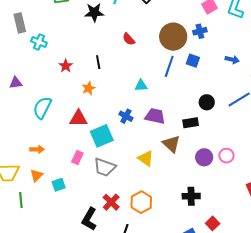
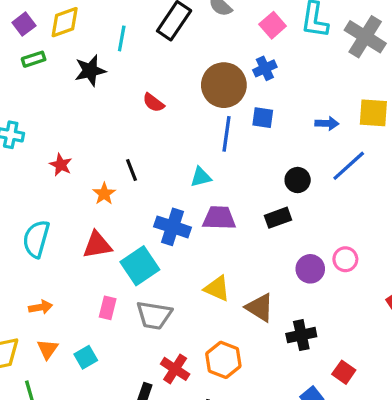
blue arrow: (232, 60) -> (327, 123), moved
black line: (98, 62) -> (132, 170), moved
cyan triangle: (141, 86) -> (201, 177), moved
blue cross: (126, 116) -> (172, 227), size x1.5
brown triangle: (171, 144) -> (260, 308), moved

